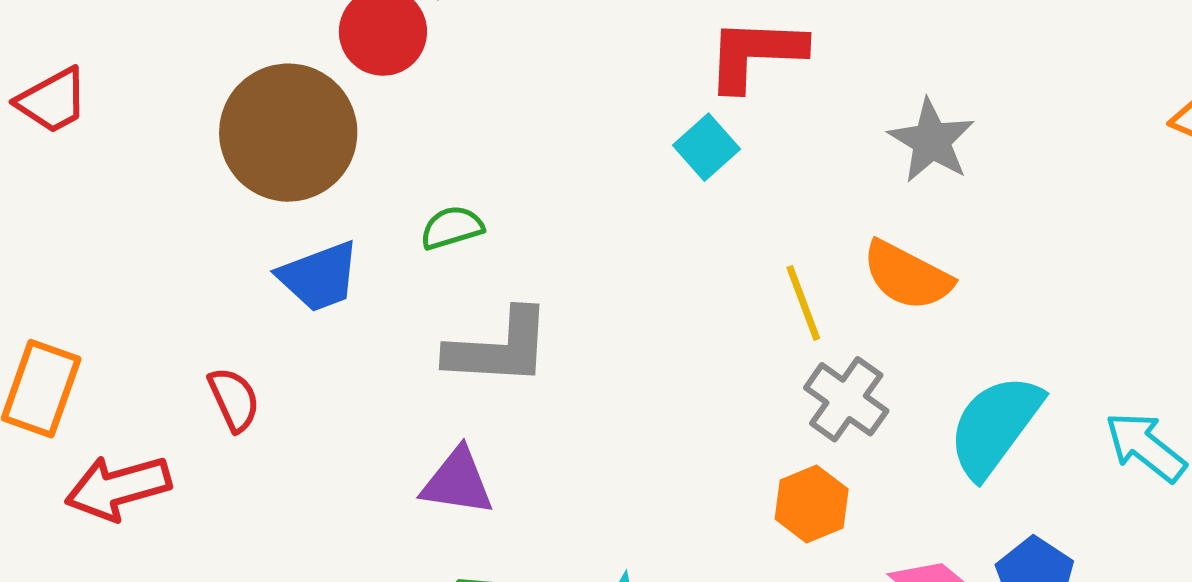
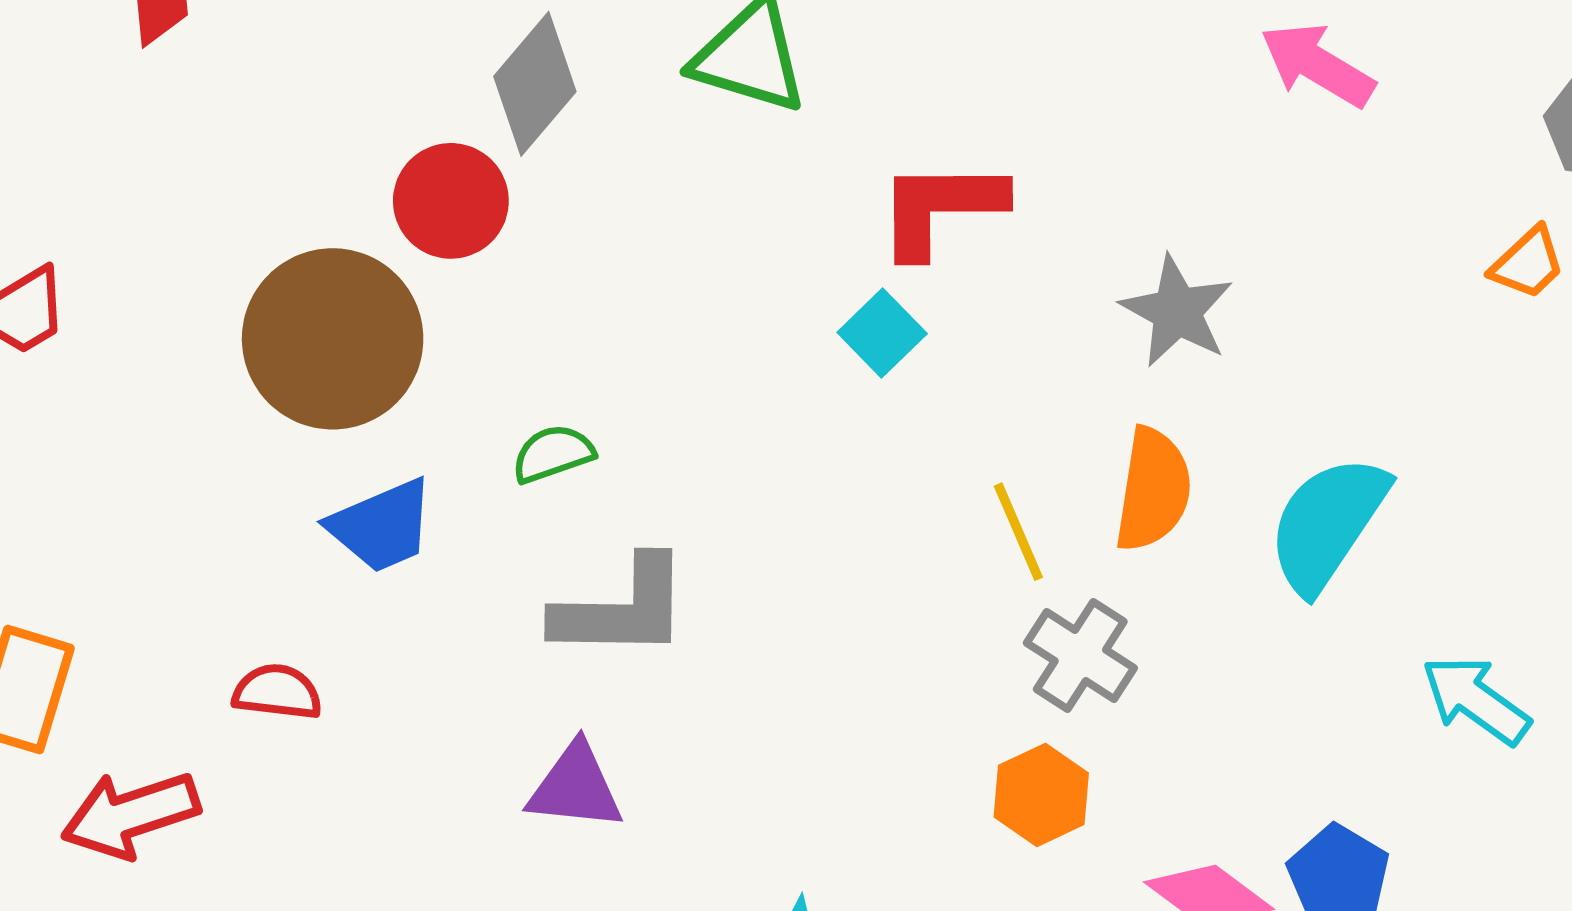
orange semicircle: (907, 276) -> (1153, 490), turned -106
red semicircle: (234, 399) -> (277, 692), turned -56
cyan semicircle: (995, 426) -> (1327, 524), moved

